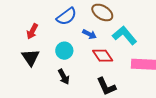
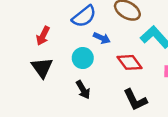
blue arrow: (89, 34) -> (102, 38), moved

